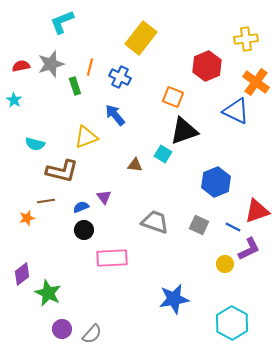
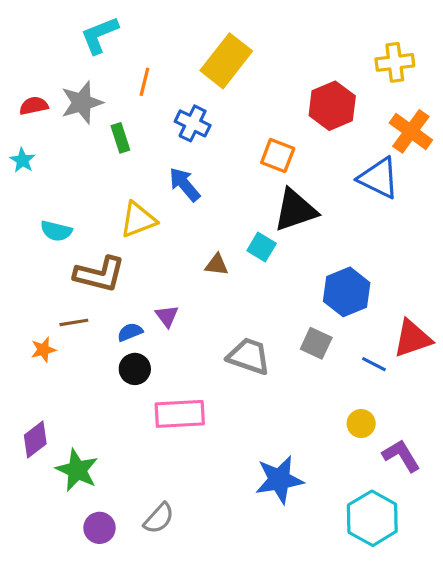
orange line: (90, 67) -> (144, 82), moved
gray square: (199, 225) -> (316, 343), moved
purple L-shape: (249, 249) -> (401, 456), moved, turned -95
gray semicircle: (92, 334) -> (159, 518), moved

